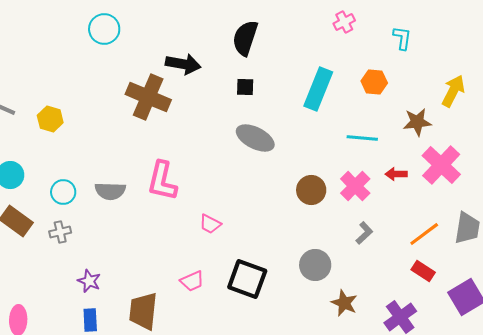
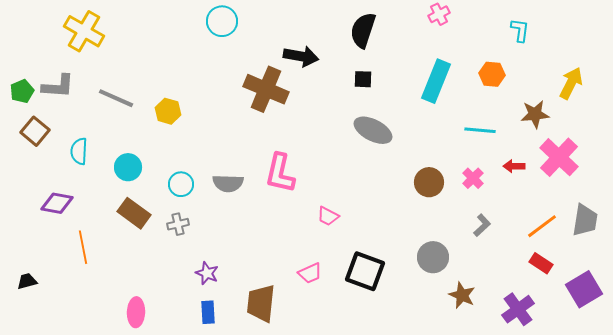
pink cross: (344, 22) -> (439, 14), moved
pink cross: (355, 186) -> (473, 178), size x0.7

